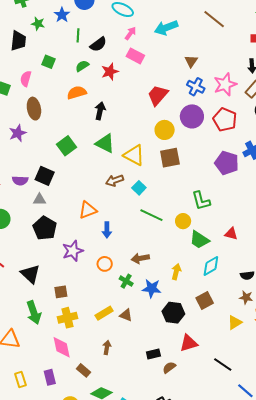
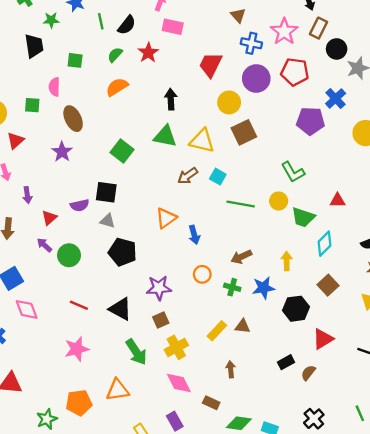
black arrow: (100, 111) -> (171, 99), moved
gray triangle: (39, 200) -> (108, 221), turned 32
purple star: (73, 251) -> (159, 288), moved, turned 30

